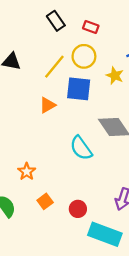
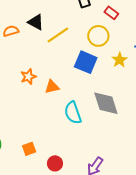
yellow line: (54, 67) -> (58, 35), moved
orange triangle: (47, 105) -> (52, 87), moved
orange star: (27, 172) -> (28, 77), moved

